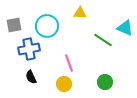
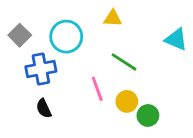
gray square: (14, 25) -> (20, 35), turned -35
green line: (103, 40) -> (124, 62), moved
yellow circle: (64, 84) -> (127, 101), moved

